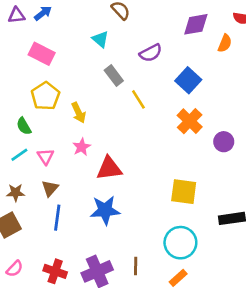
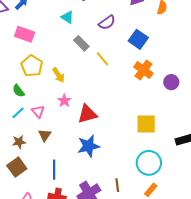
blue line: (57, 218) -> (54, 170), moved

